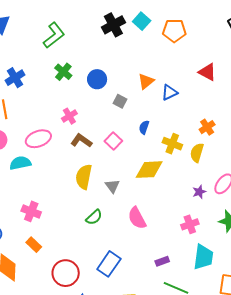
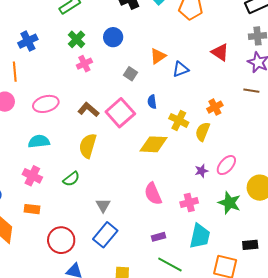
blue circle: (97, 79) -> (113, 37), moved
pink cross: (69, 116) -> (84, 64), moved
blue semicircle: (144, 127) -> (152, 102), turned -32
pink square: (113, 141) -> (120, 113), size x1.6
cyan semicircle: (20, 163) -> (39, 141), moved
gray triangle: (112, 186) -> (103, 205), moved
green semicircle: (94, 217) -> (71, 179), moved
pink semicircle: (137, 218) -> (153, 194), moved
orange rectangle: (34, 245) -> (32, 209), turned -42

